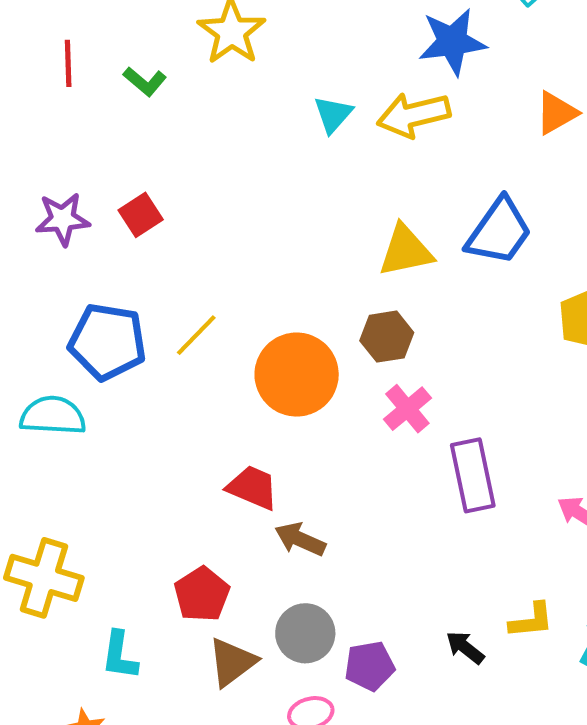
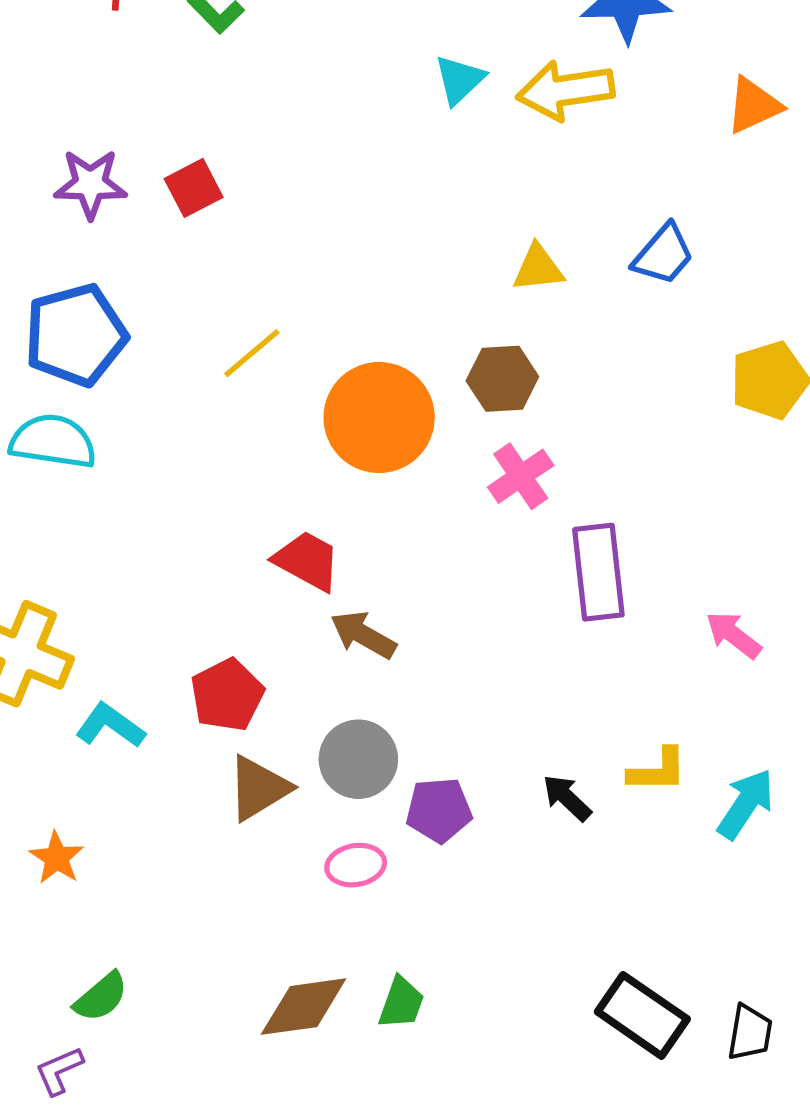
blue trapezoid: (499, 232) -> (663, 255), size x0.7
yellow triangle: (406, 251) -> (538, 268), size x0.7
blue pentagon: (107, 342) -> (76, 335), moved, turned -30
cyan L-shape: (120, 655) -> (110, 726), moved, turned 112

